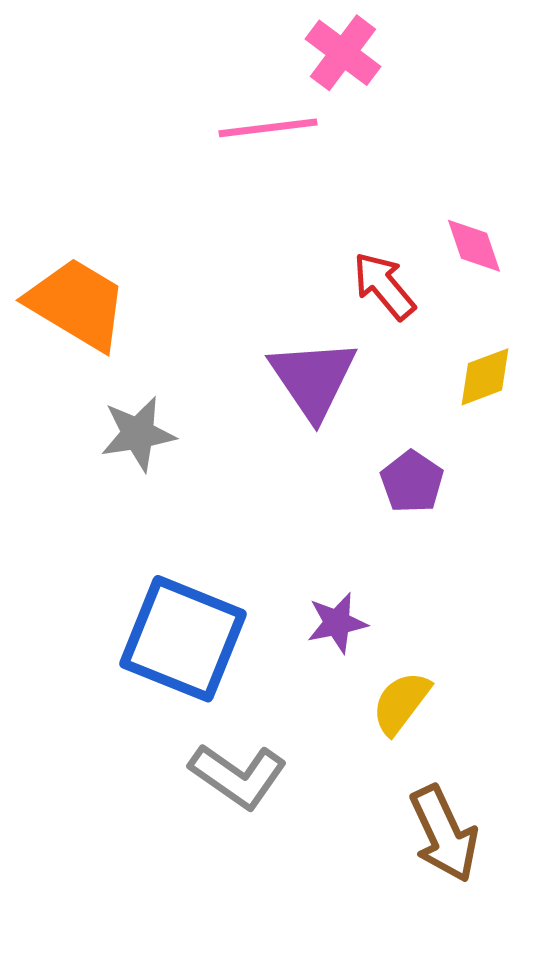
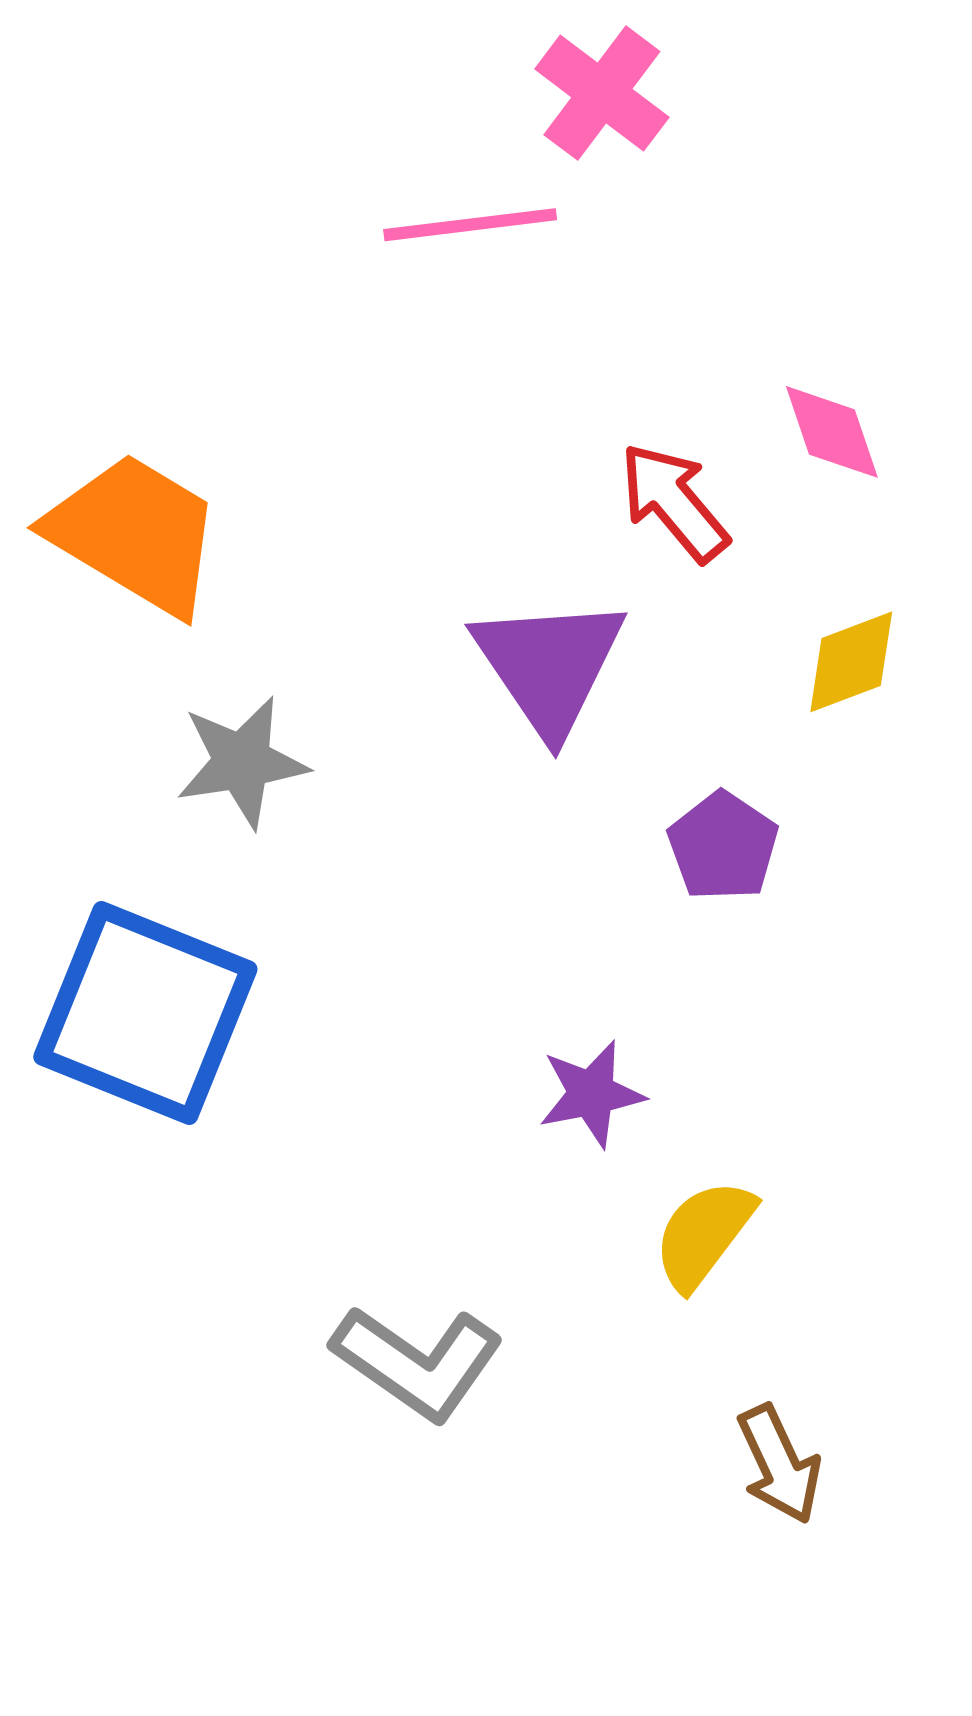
blue square: (183, 639) -> (145, 1013), moved
brown arrow: (444, 834) -> (779, 1464), size x0.7

